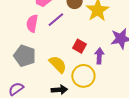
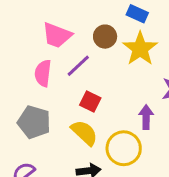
red square: (79, 46) -> (90, 102), moved

